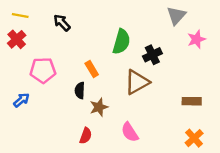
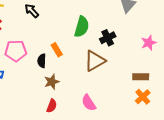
pink star: (196, 39) -> (149, 43), moved
black semicircle: (80, 90) -> (42, 61), moved
brown star: (99, 107) -> (52, 82), moved
orange cross: (194, 138) -> (143, 97), moved

